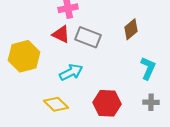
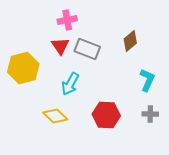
red triangle: (61, 34) -> (60, 46), turned 30
cyan arrow: (71, 72) -> (70, 84), turned 145

